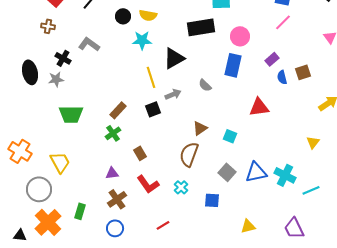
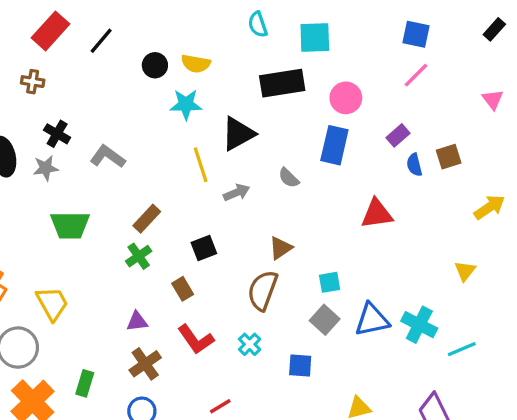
gray L-shape: (89, 44) -> (108, 157), moved
black square: (153, 109) -> (204, 248), moved
cyan square: (230, 136) -> (330, 282), moved, turned -32

